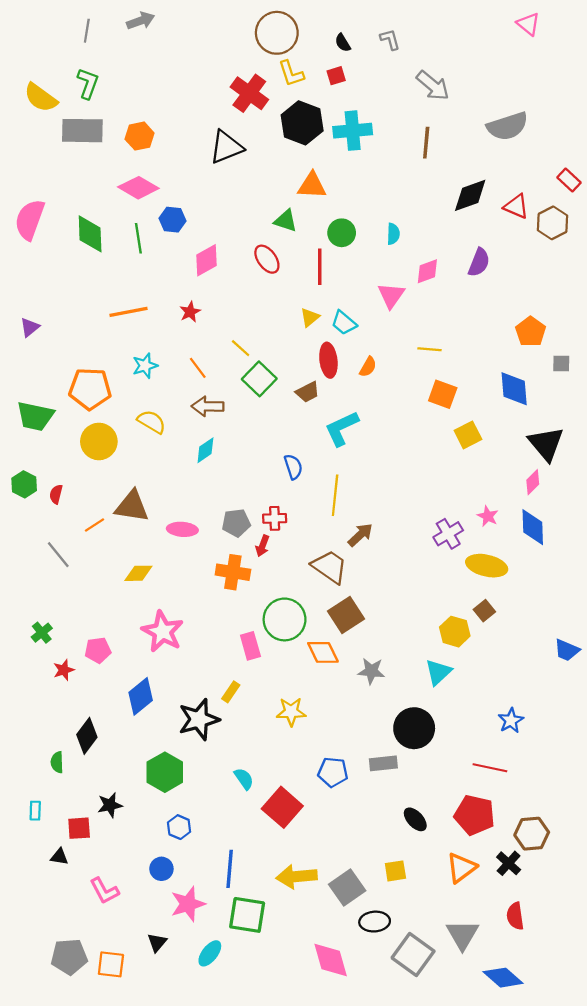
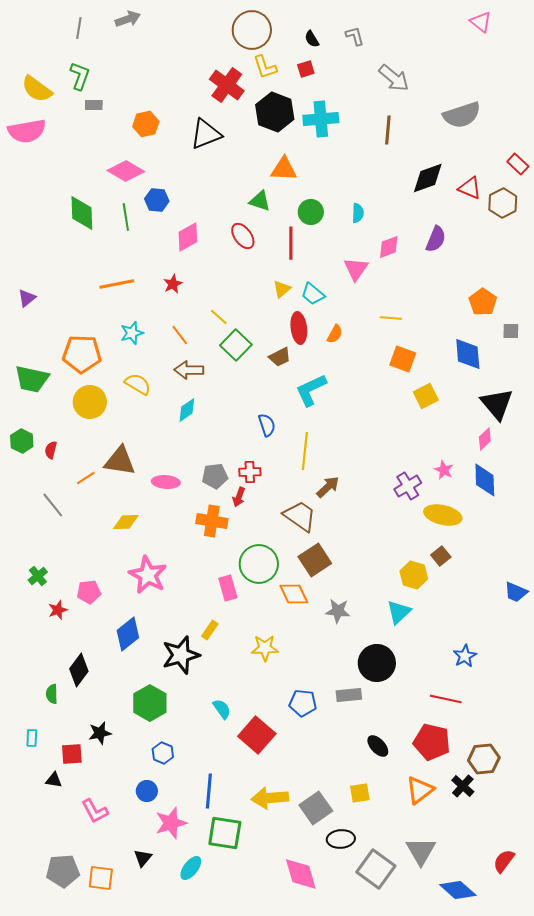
gray rectangle: (82, 131) -> (94, 105), moved, size x0.5
orange hexagon: (140, 136) -> (146, 124), moved
pink semicircle: (30, 220) -> (27, 131), moved, turned -120
red semicircle: (515, 916) -> (504, 861), moved, turned 45

